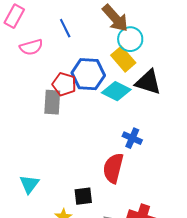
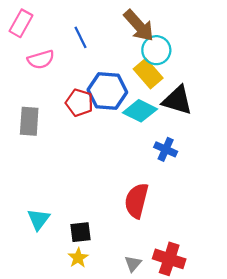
gray rectangle: (52, 102) -> (29, 121), moved
blue cross: (132, 138) -> (166, 149), moved
black square: (83, 196) -> (80, 232), moved

